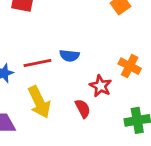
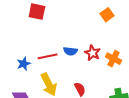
red star: (101, 86) -> (92, 53), moved

